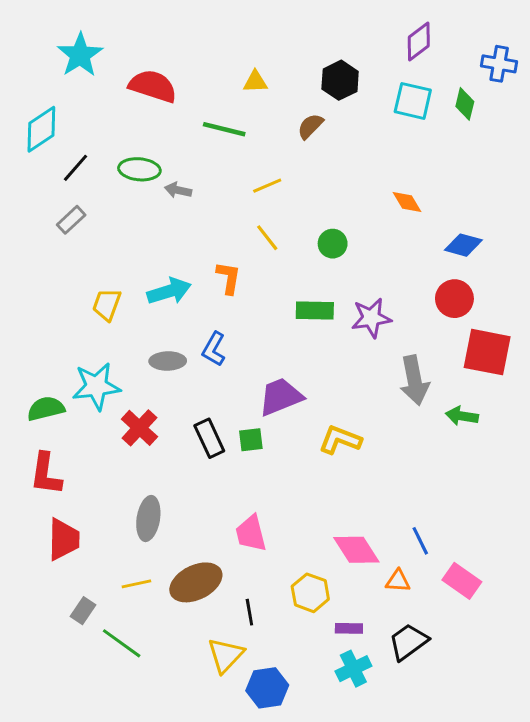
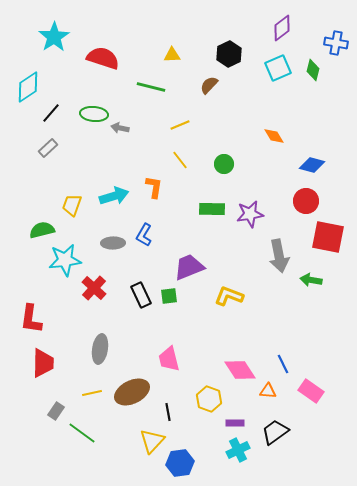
cyan square: (413, 101) -> (278, 68), turned -36
green semicircle: (46, 409) -> (42, 230), moved

